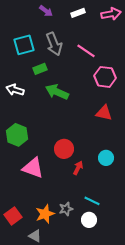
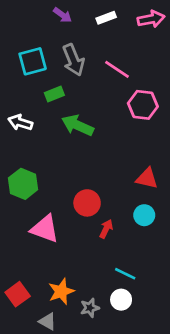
red triangle: (104, 113) -> (147, 178), moved
gray star: (66, 209) -> (90, 308), moved

